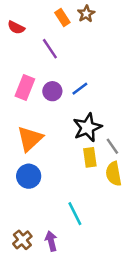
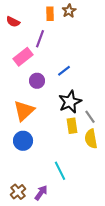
orange rectangle: (62, 17) -> (50, 14), turned 32
purple line: (50, 49) -> (40, 39), turned 54
pink rectangle: (25, 87) -> (23, 57), moved, turned 30
purple circle: (52, 91) -> (37, 81), moved
purple arrow: (51, 241) -> (41, 193), turned 49

